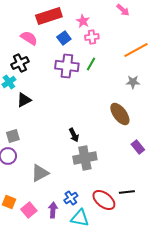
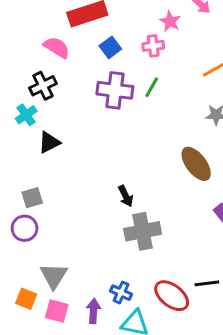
pink star: (83, 21) -> (170, 21), moved
gray triangle: (40, 173) -> (54, 276), moved, turned -30
blue cross: (71, 198) -> (121, 293), turned -32
pink square: (29, 210) -> (57, 311), turned -35

